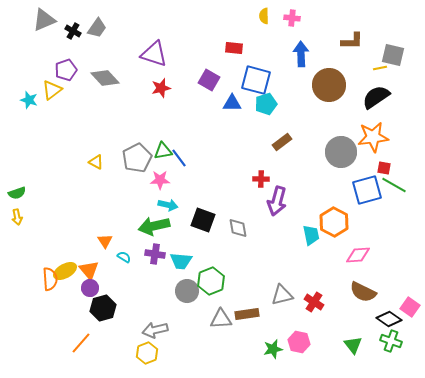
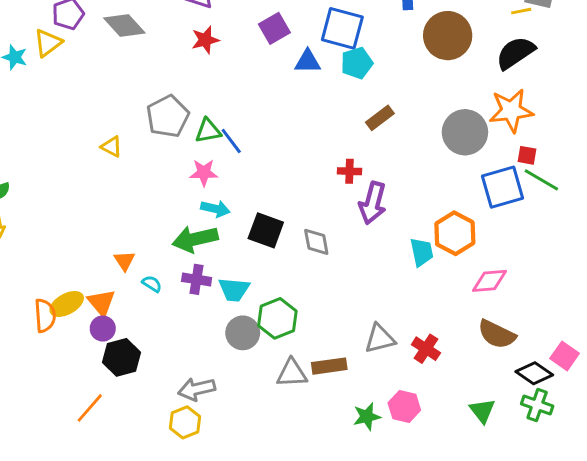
purple square: (209, 80) -> (274, 28), turned 30
gray pentagon: (137, 158) -> (168, 116), moved

